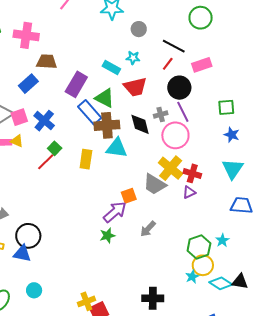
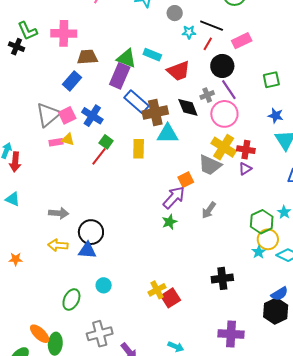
cyan star: (133, 58) -> (189, 32), moved
green triangle: (105, 98) -> (127, 58), moved
blue star: (232, 135) -> (276, 116), moved

